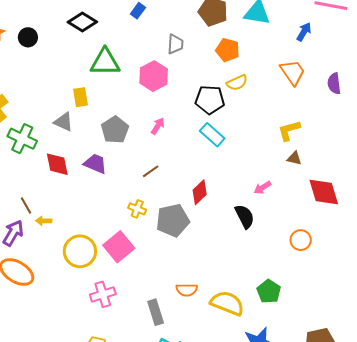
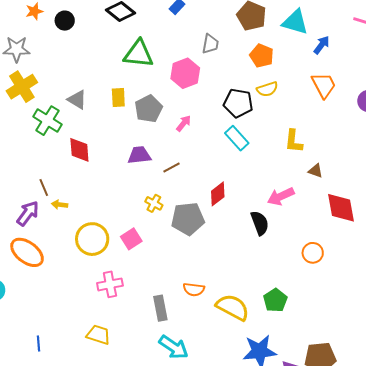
blue arrow: (304, 32) -> (322, 45), moved
yellow rectangle: (80, 97) -> (118, 98), moved
gray triangle: (64, 122) -> (77, 100), moved
gray pentagon: (115, 130) -> (149, 109), moved
yellow L-shape: (289, 130) -> (294, 141), moved, turned -75
purple trapezoid: (95, 164) -> (139, 155), moved, turned -35
pink arrow: (262, 188) -> (281, 196), size x1.5
pink square: (119, 247) -> (131, 239), size x0.7

